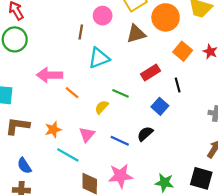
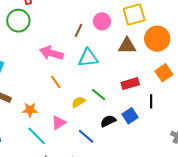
pink arrow: (50, 75) -> (51, 53), moved
black semicircle: (145, 134) -> (108, 121), moved

